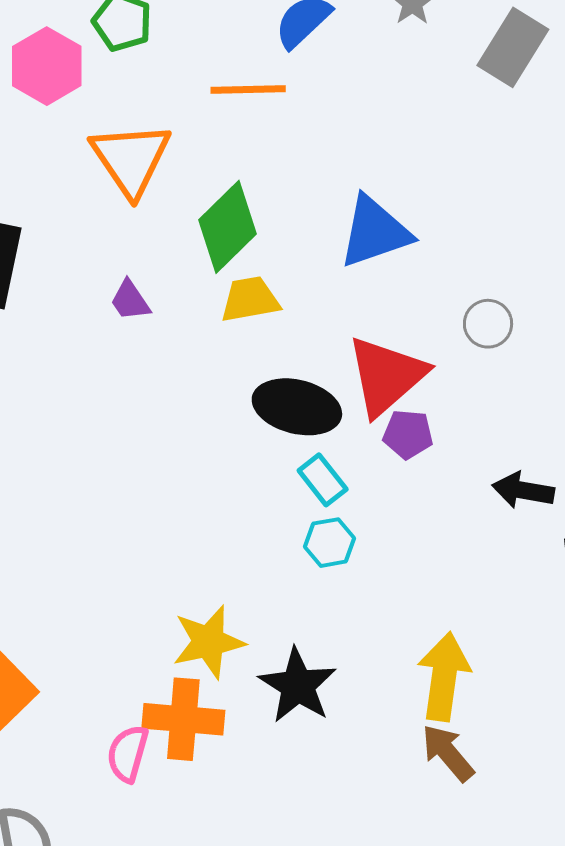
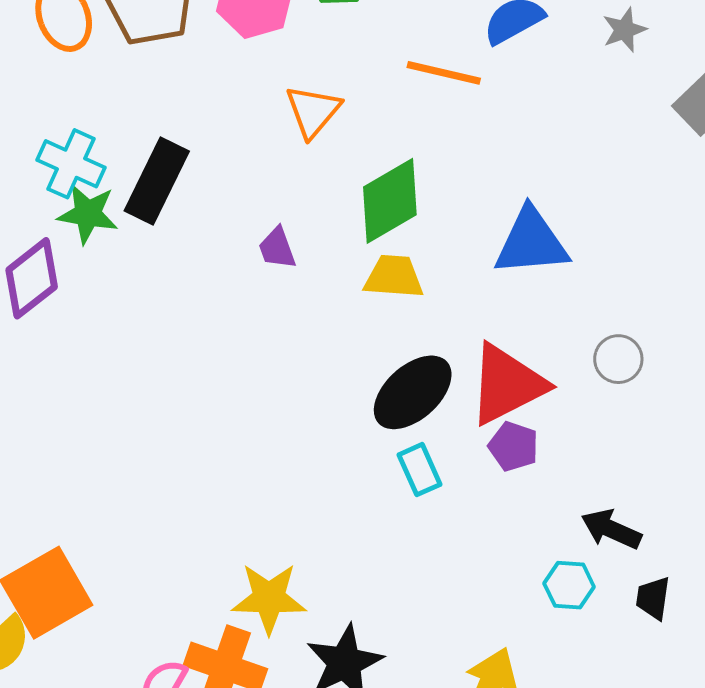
orange triangle: (131, 159) -> (313, 111), size x0.7
black ellipse: (297, 407) -> (413, 392), turned -70
cyan hexagon: (330, 543) -> (569, 585), moved

